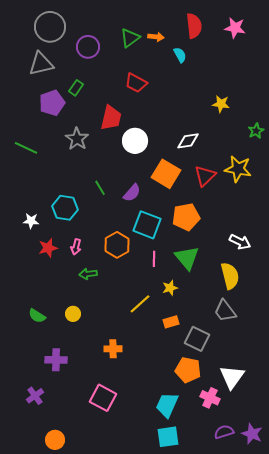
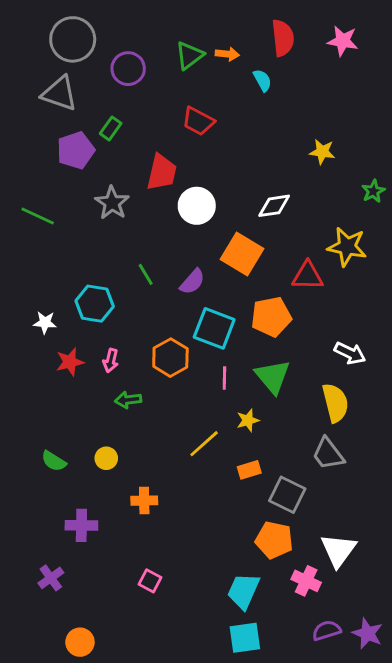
gray triangle: (41, 64) -> (60, 93), turned 32
red triangle: (205, 176) -> (308, 276), moved, turned 45
orange cross: (113, 349) -> (144, 501), moved
pink square: (103, 398) -> (150, 581), size x0.6

